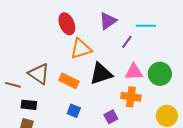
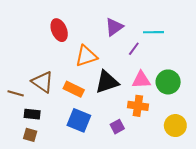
red ellipse: (67, 24) -> (59, 30), moved
blue square: (74, 111) -> (79, 120), size x1.6

